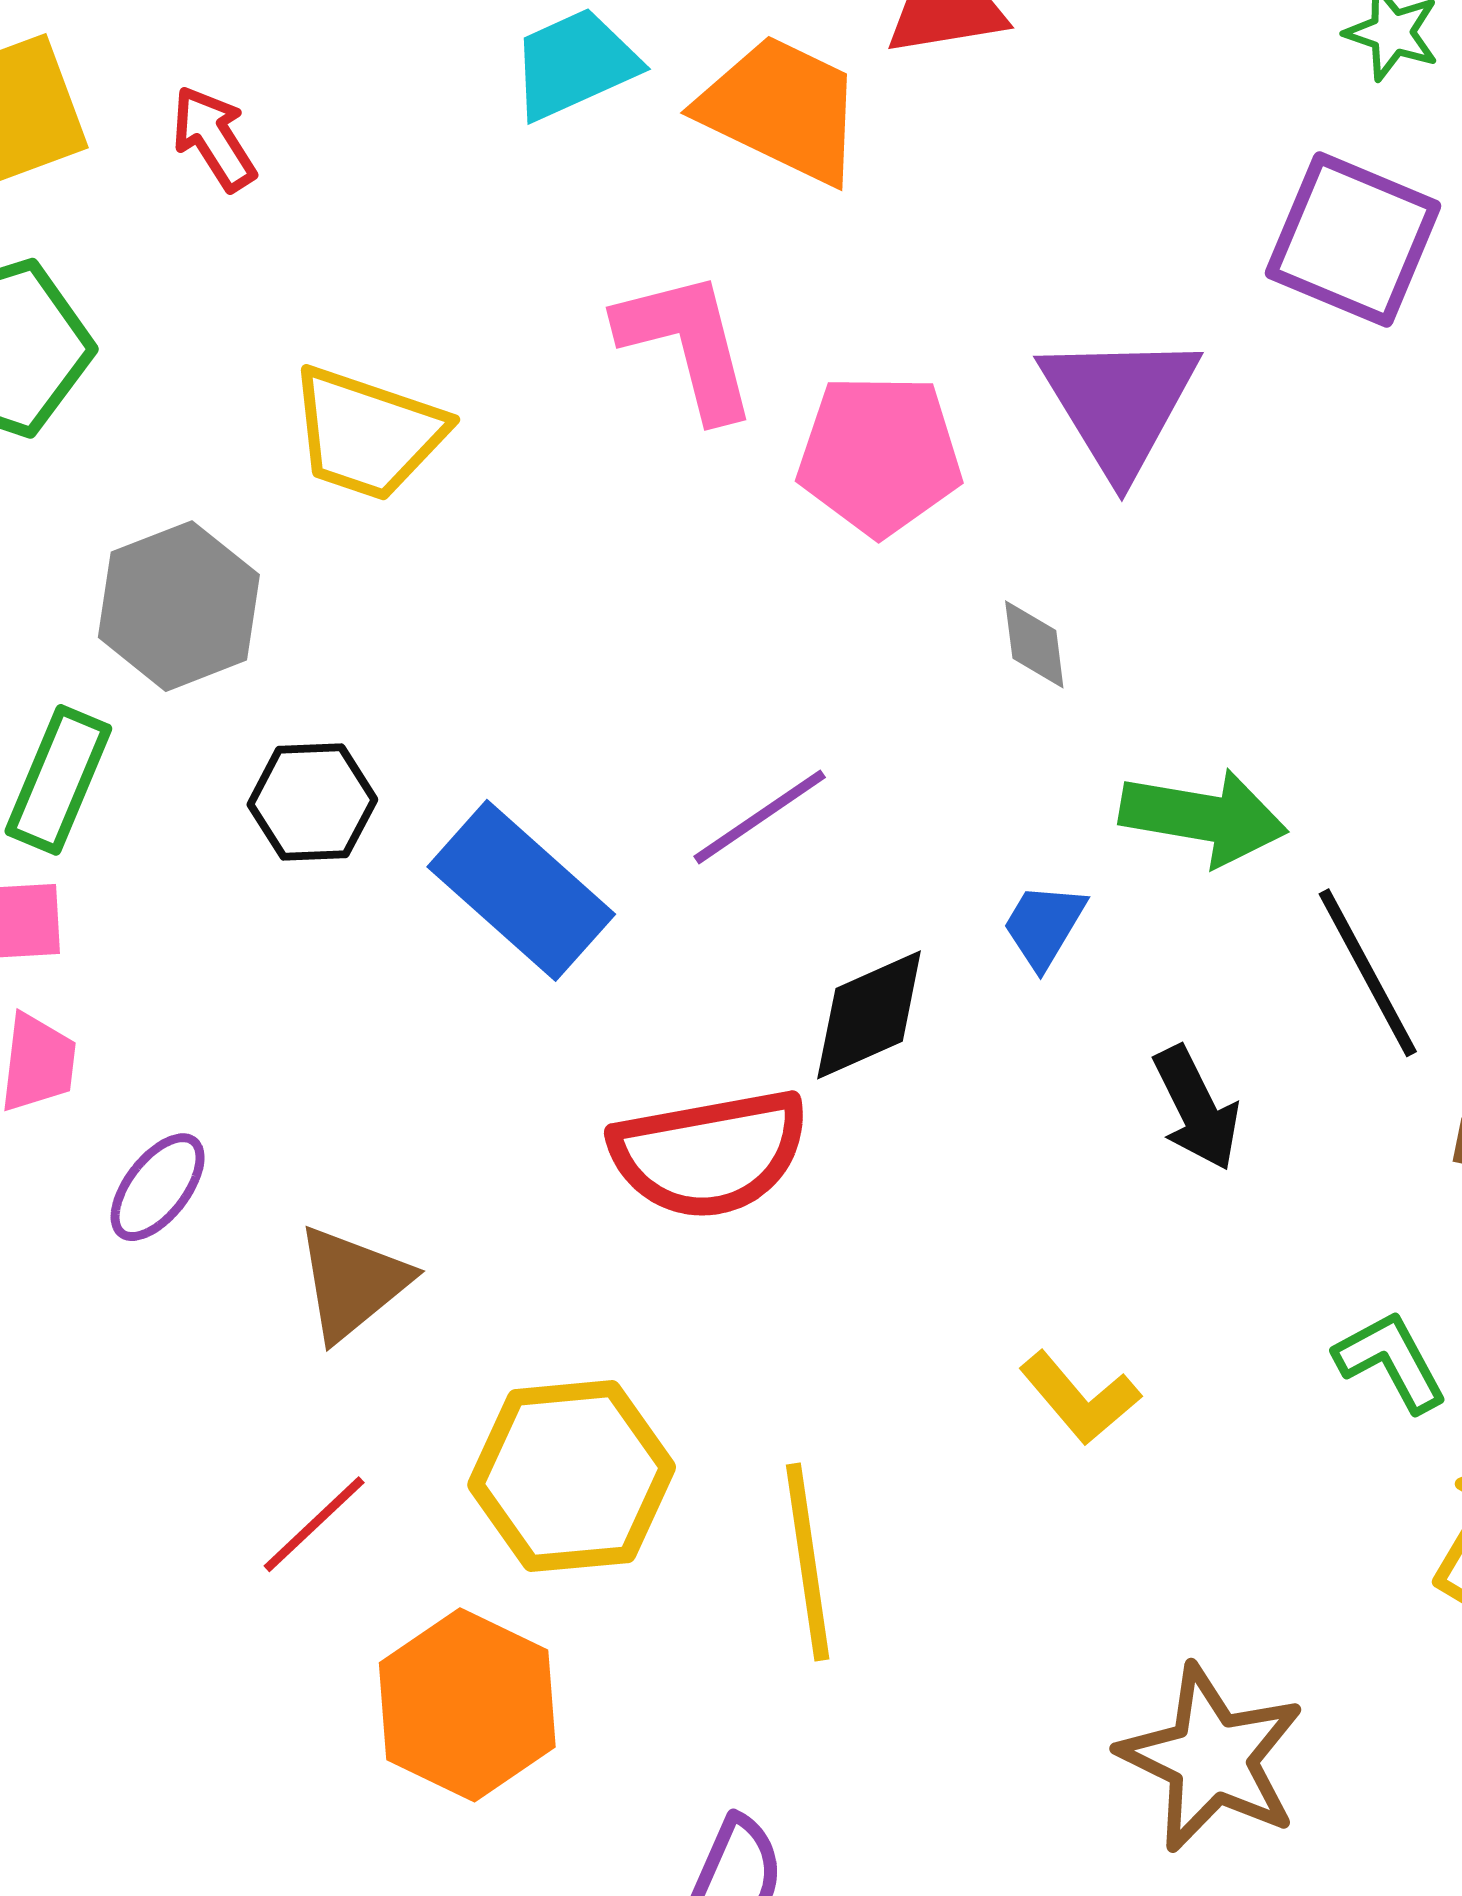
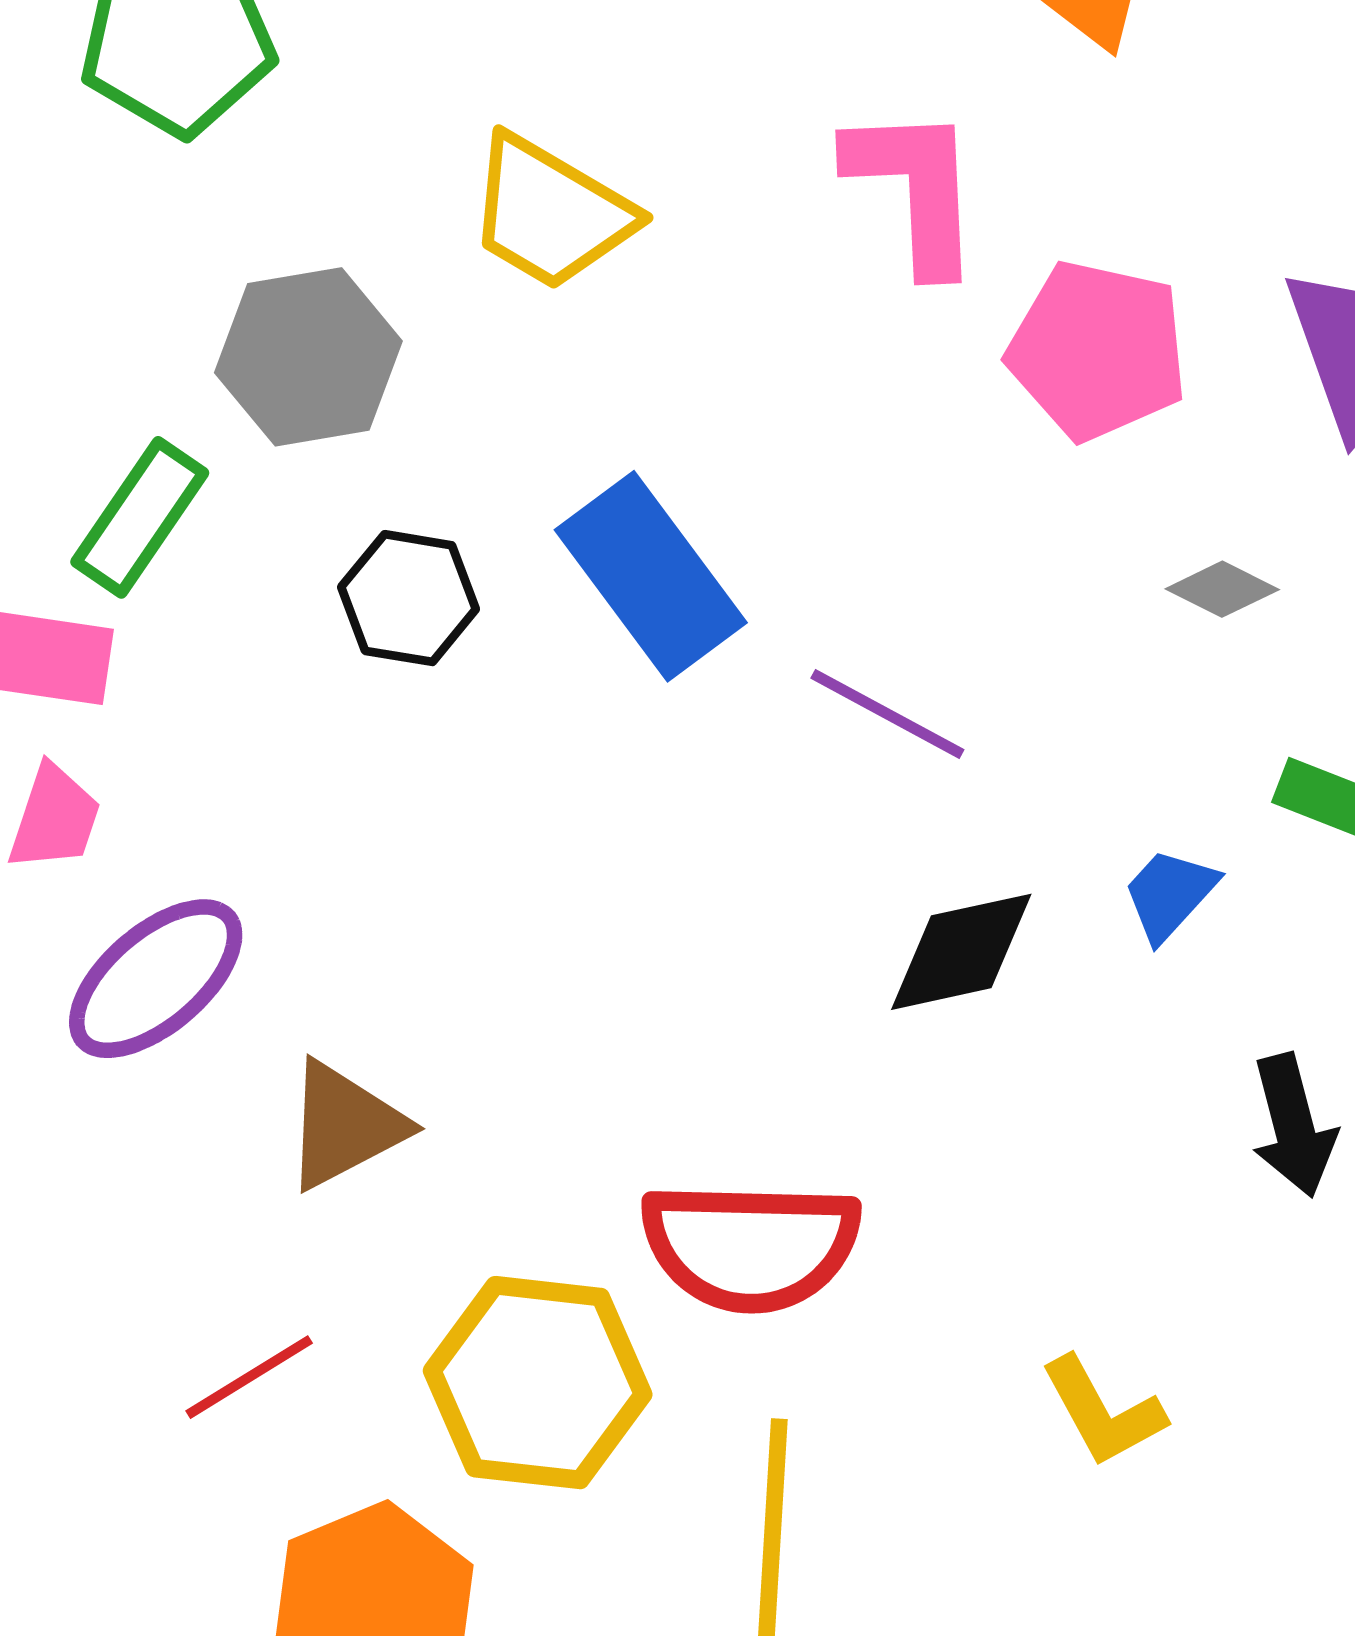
gray diamond: (1034, 644) -> (1222, 589), turned -68
purple line: (760, 817) -> (887, 714), turned 51
blue rectangle: (521, 890) -> (651, 576), moved
red semicircle: (709, 1154) -> (751, 1246), moved
purple ellipse: (158, 1187) -> (156, 979), size x1.5

